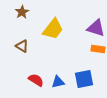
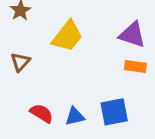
brown triangle: (22, 46) -> (20, 62), turned 40

